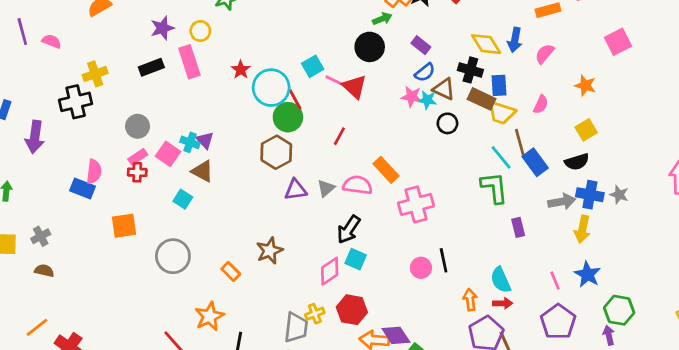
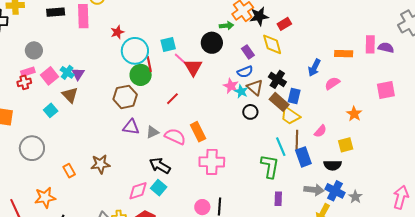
yellow diamond: (486, 44) -> (272, 44), moved
pink semicircle: (541, 104) -> (320, 131), moved
red cross: (137, 172) -> (24, 82), turned -32
black arrow: (349, 229) -> (160, 166), turned 70

